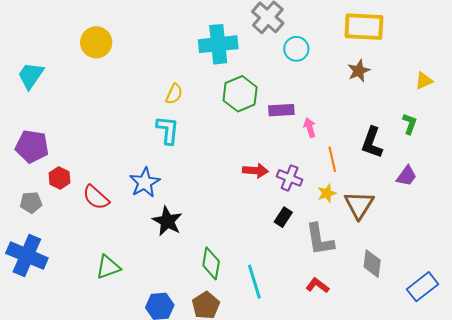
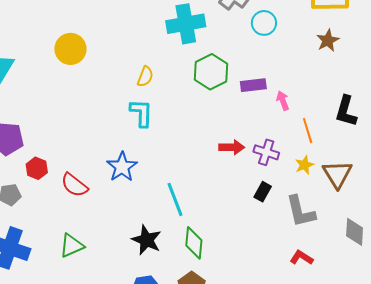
yellow circle: (96, 42) -> (70, 49), moved
black star: (167, 221) -> (146, 240), moved
green triangle: (108, 267) -> (72, 246), moved
cyan line: (254, 282) -> (175, 199), moved

